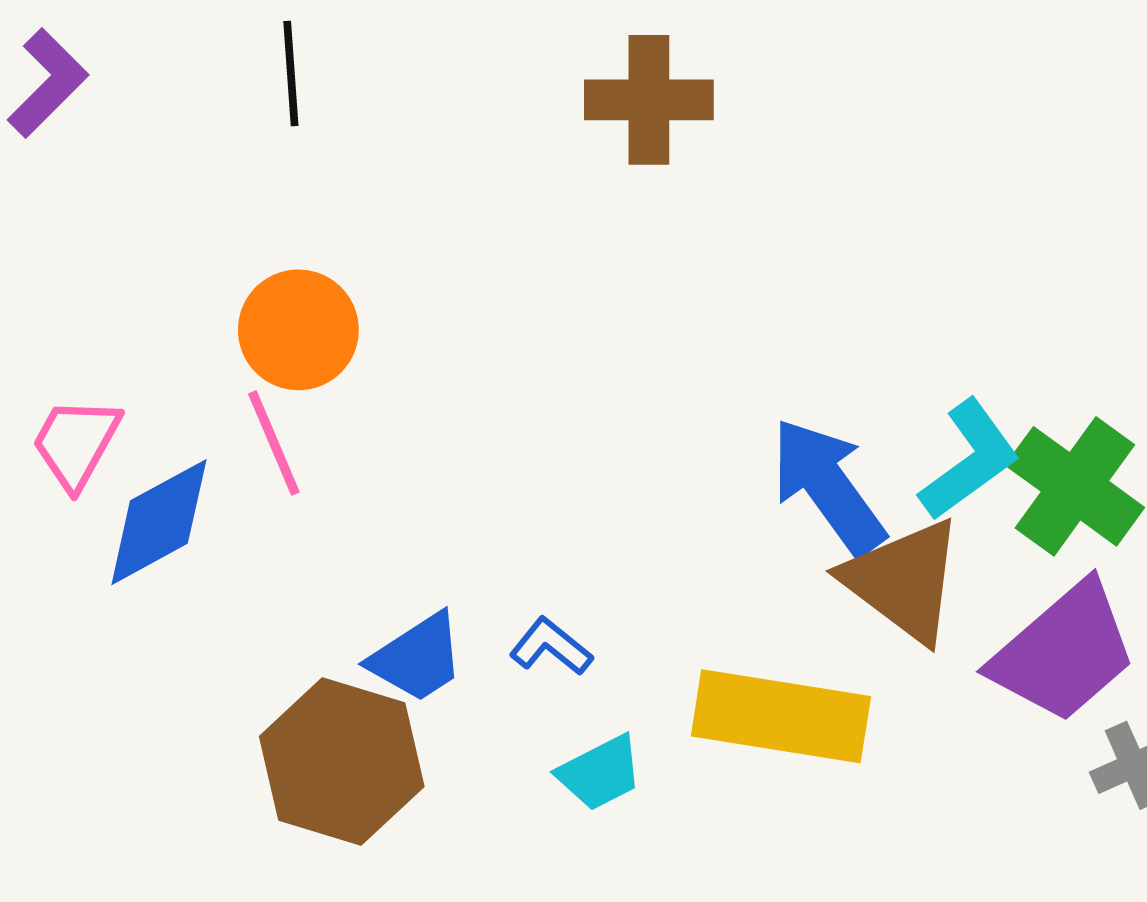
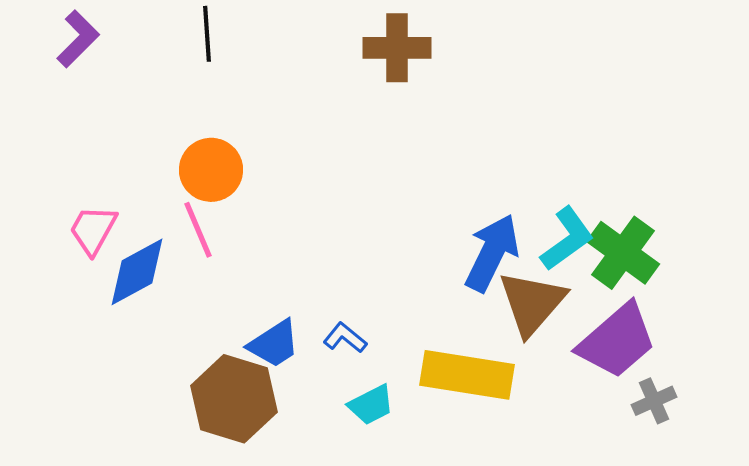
blue arrow: (828, 486) -> (492, 253), turned 62
brown triangle: (903, 581) -> (532, 303), turned 34

